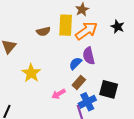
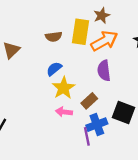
blue semicircle: (75, 63) -> (54, 69), moved
yellow star: (31, 73) -> (64, 88), moved
pink arrow: (59, 94) -> (64, 112), turned 32

